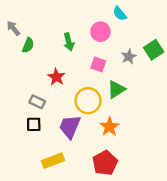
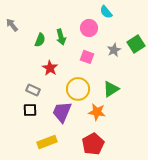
green semicircle: (28, 45) -> (40, 40), moved
green triangle: (116, 89) -> (111, 89), moved
orange star: (110, 127) -> (97, 112), turned -30

